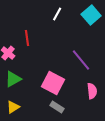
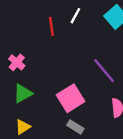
red line: (27, 38) -> (51, 26), moved
pink square: (53, 83) -> (71, 98), turned 30

